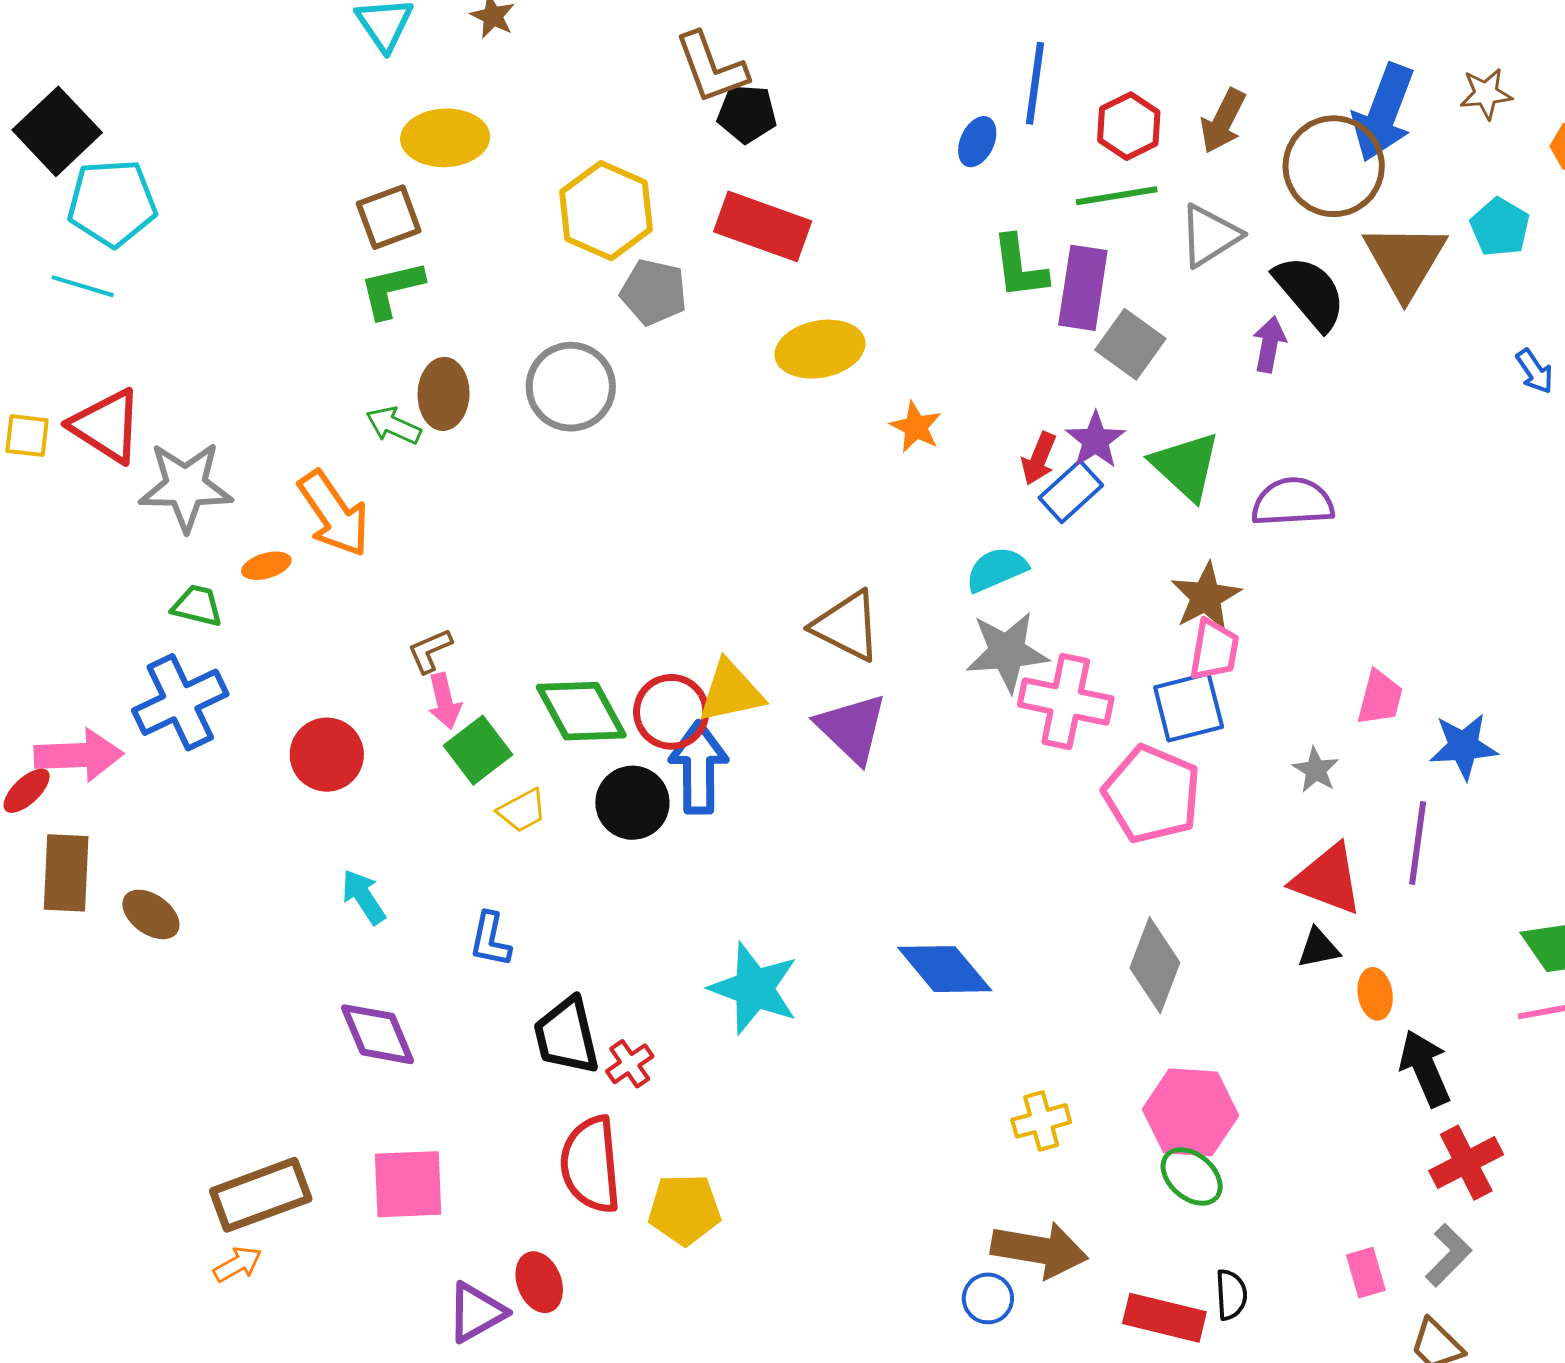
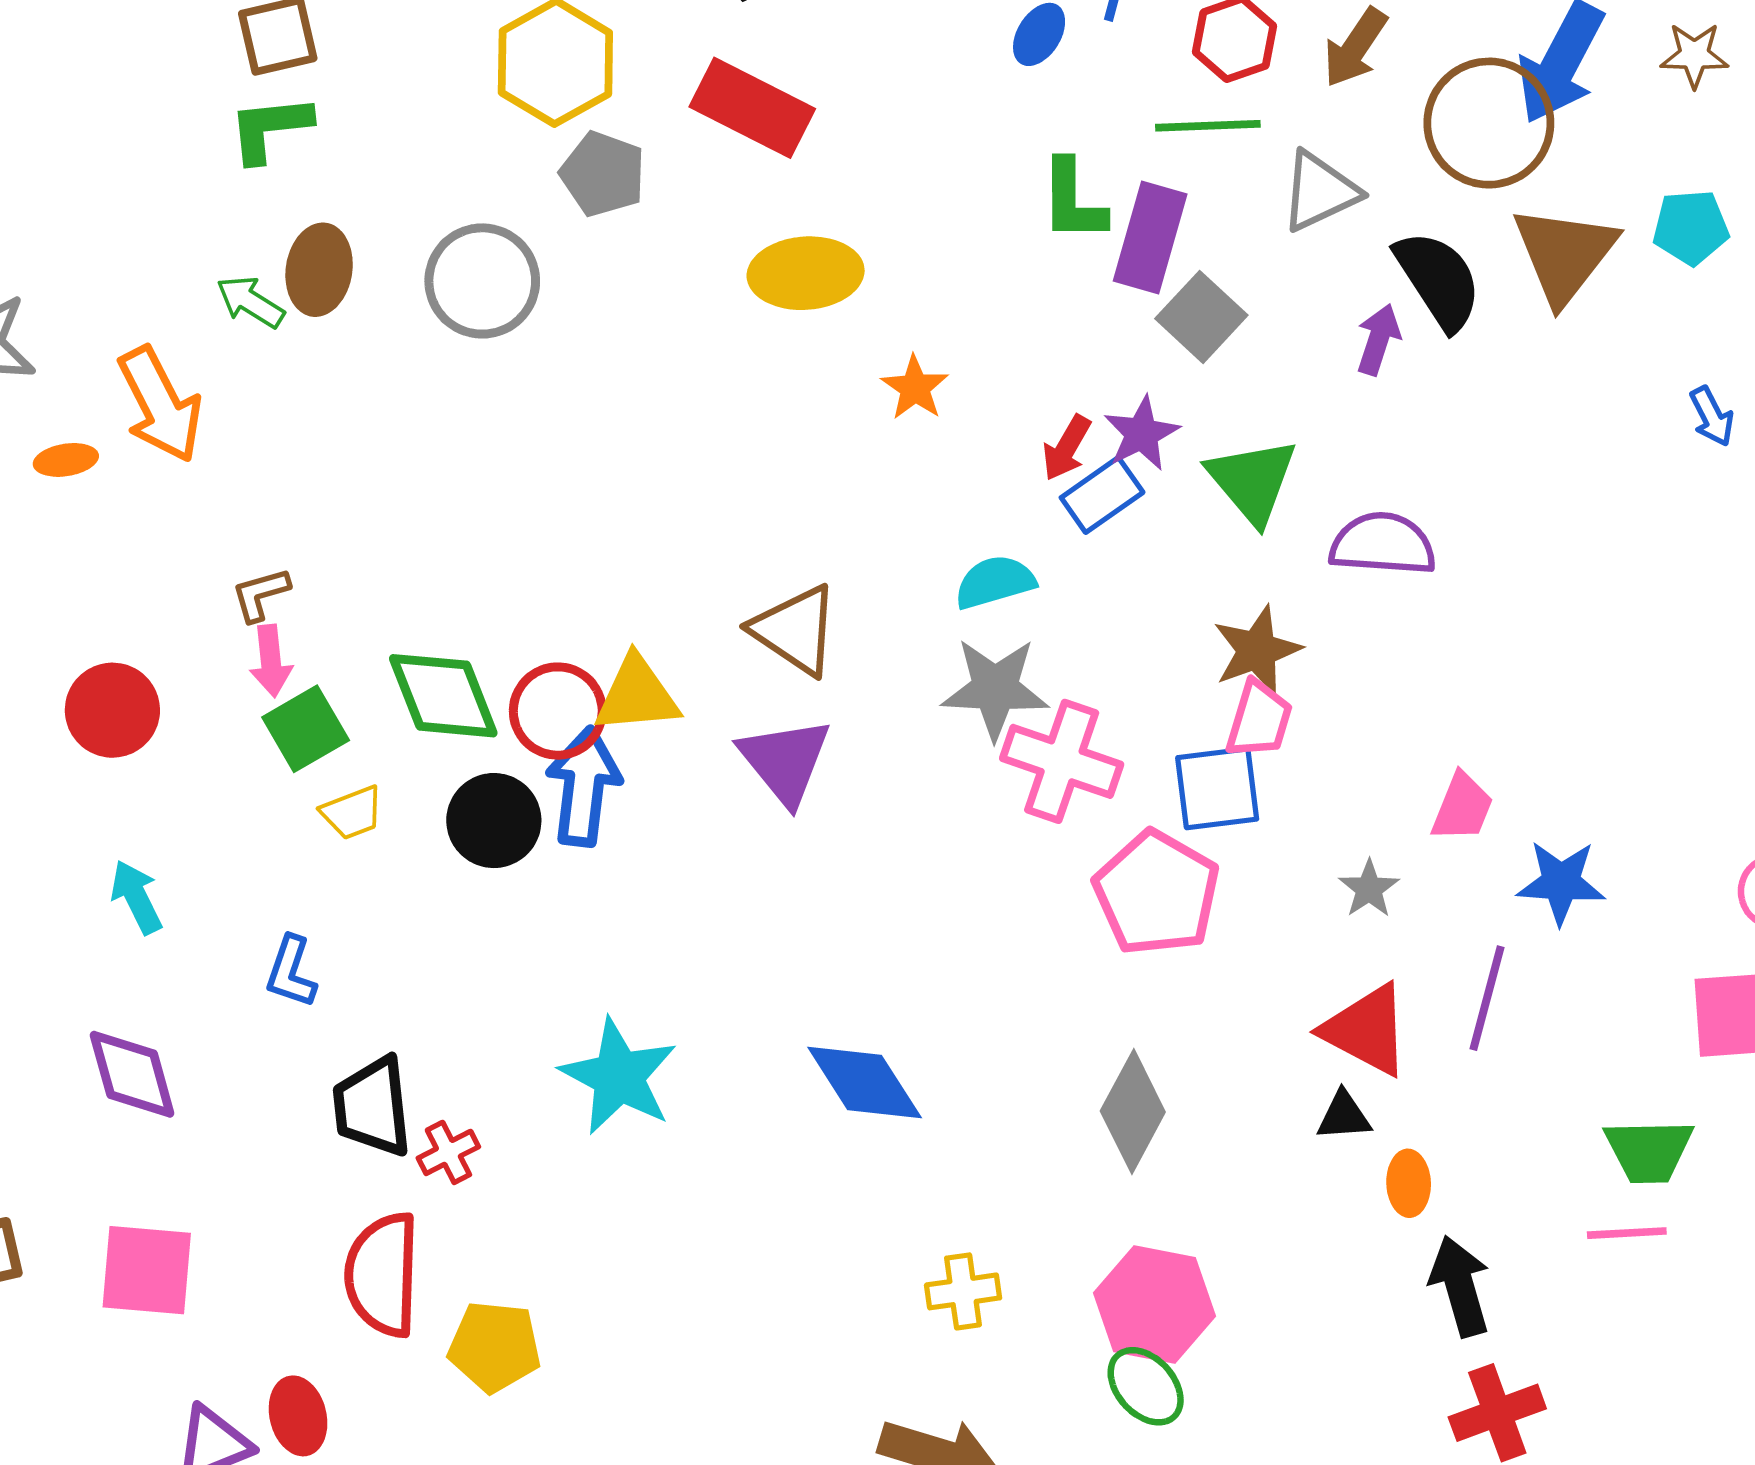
cyan pentagon: (1500, 227) -> (1691, 227), turned 30

